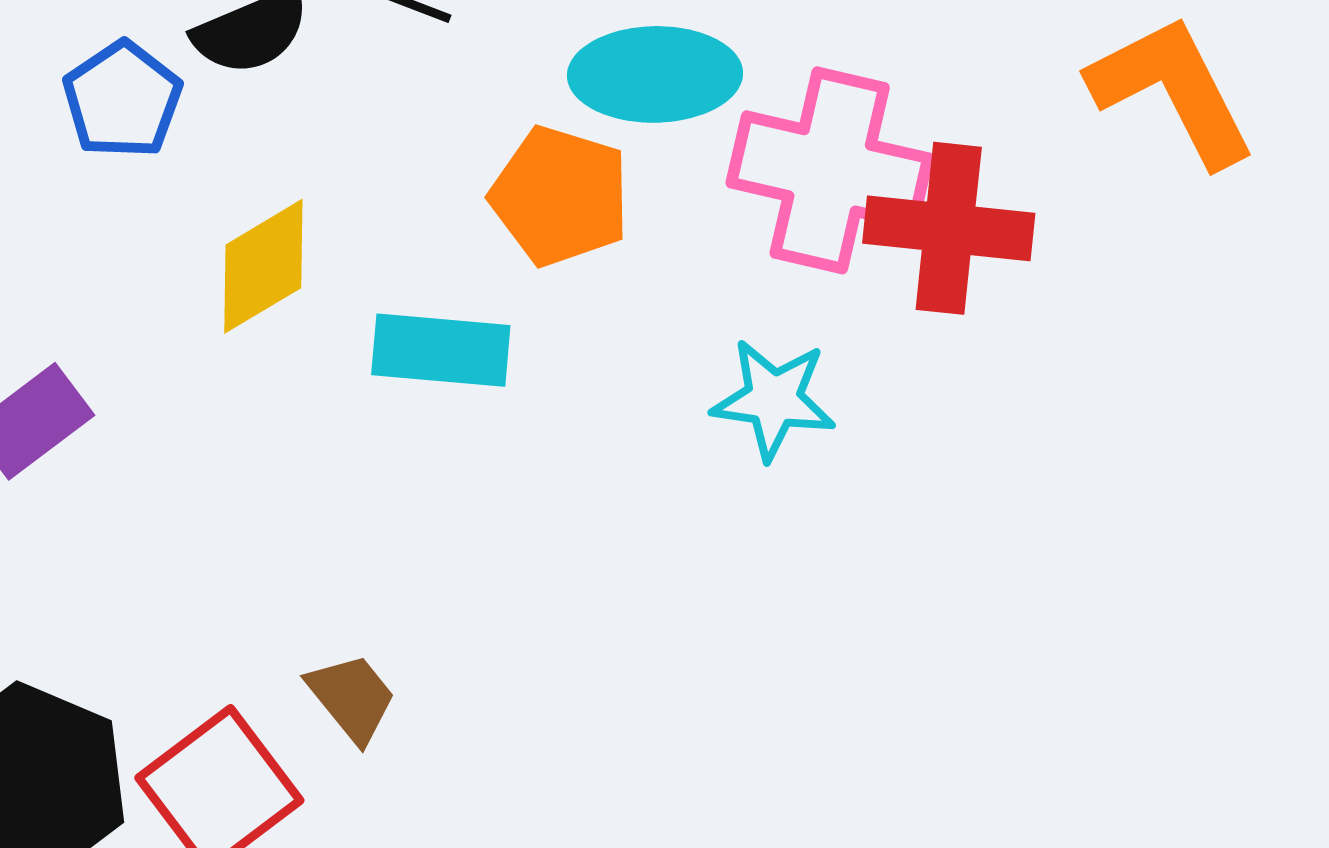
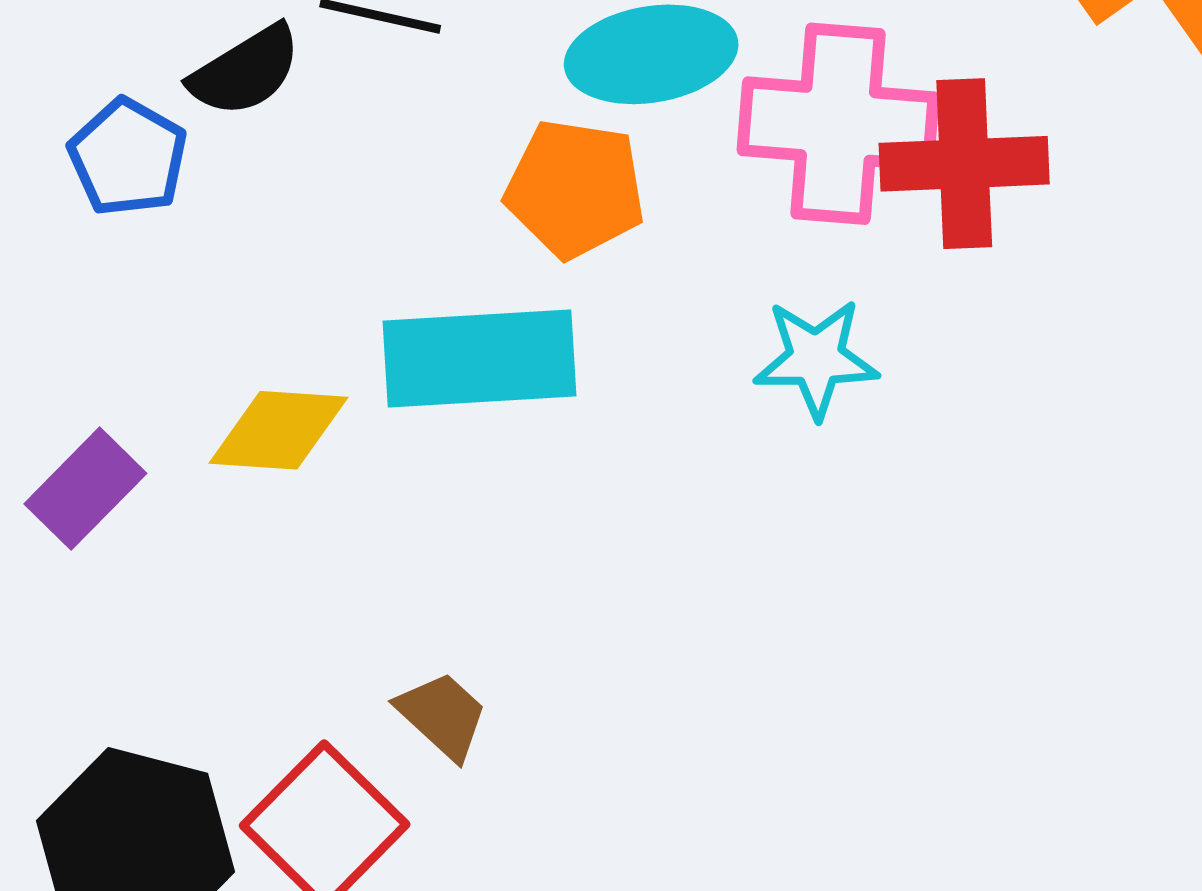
yellow diamond: (263, 266) -> (278, 430), moved, turned 43
cyan rectangle: (441, 350) -> (479, 359), size x1.4

